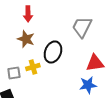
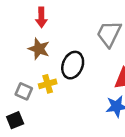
gray square: (14, 73) -> (24, 91), turned 32

